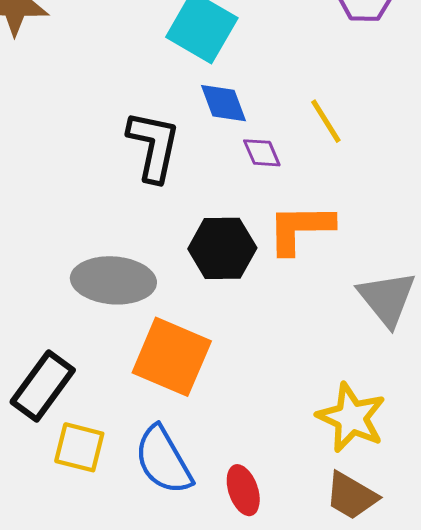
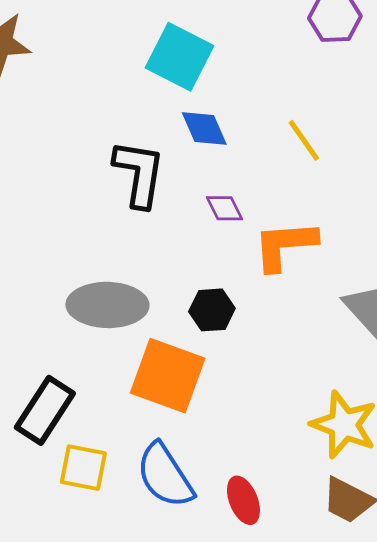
purple diamond: (262, 153) -> (224, 208), moved
black hexagon: (222, 248) -> (212, 310), moved, size x0.7

